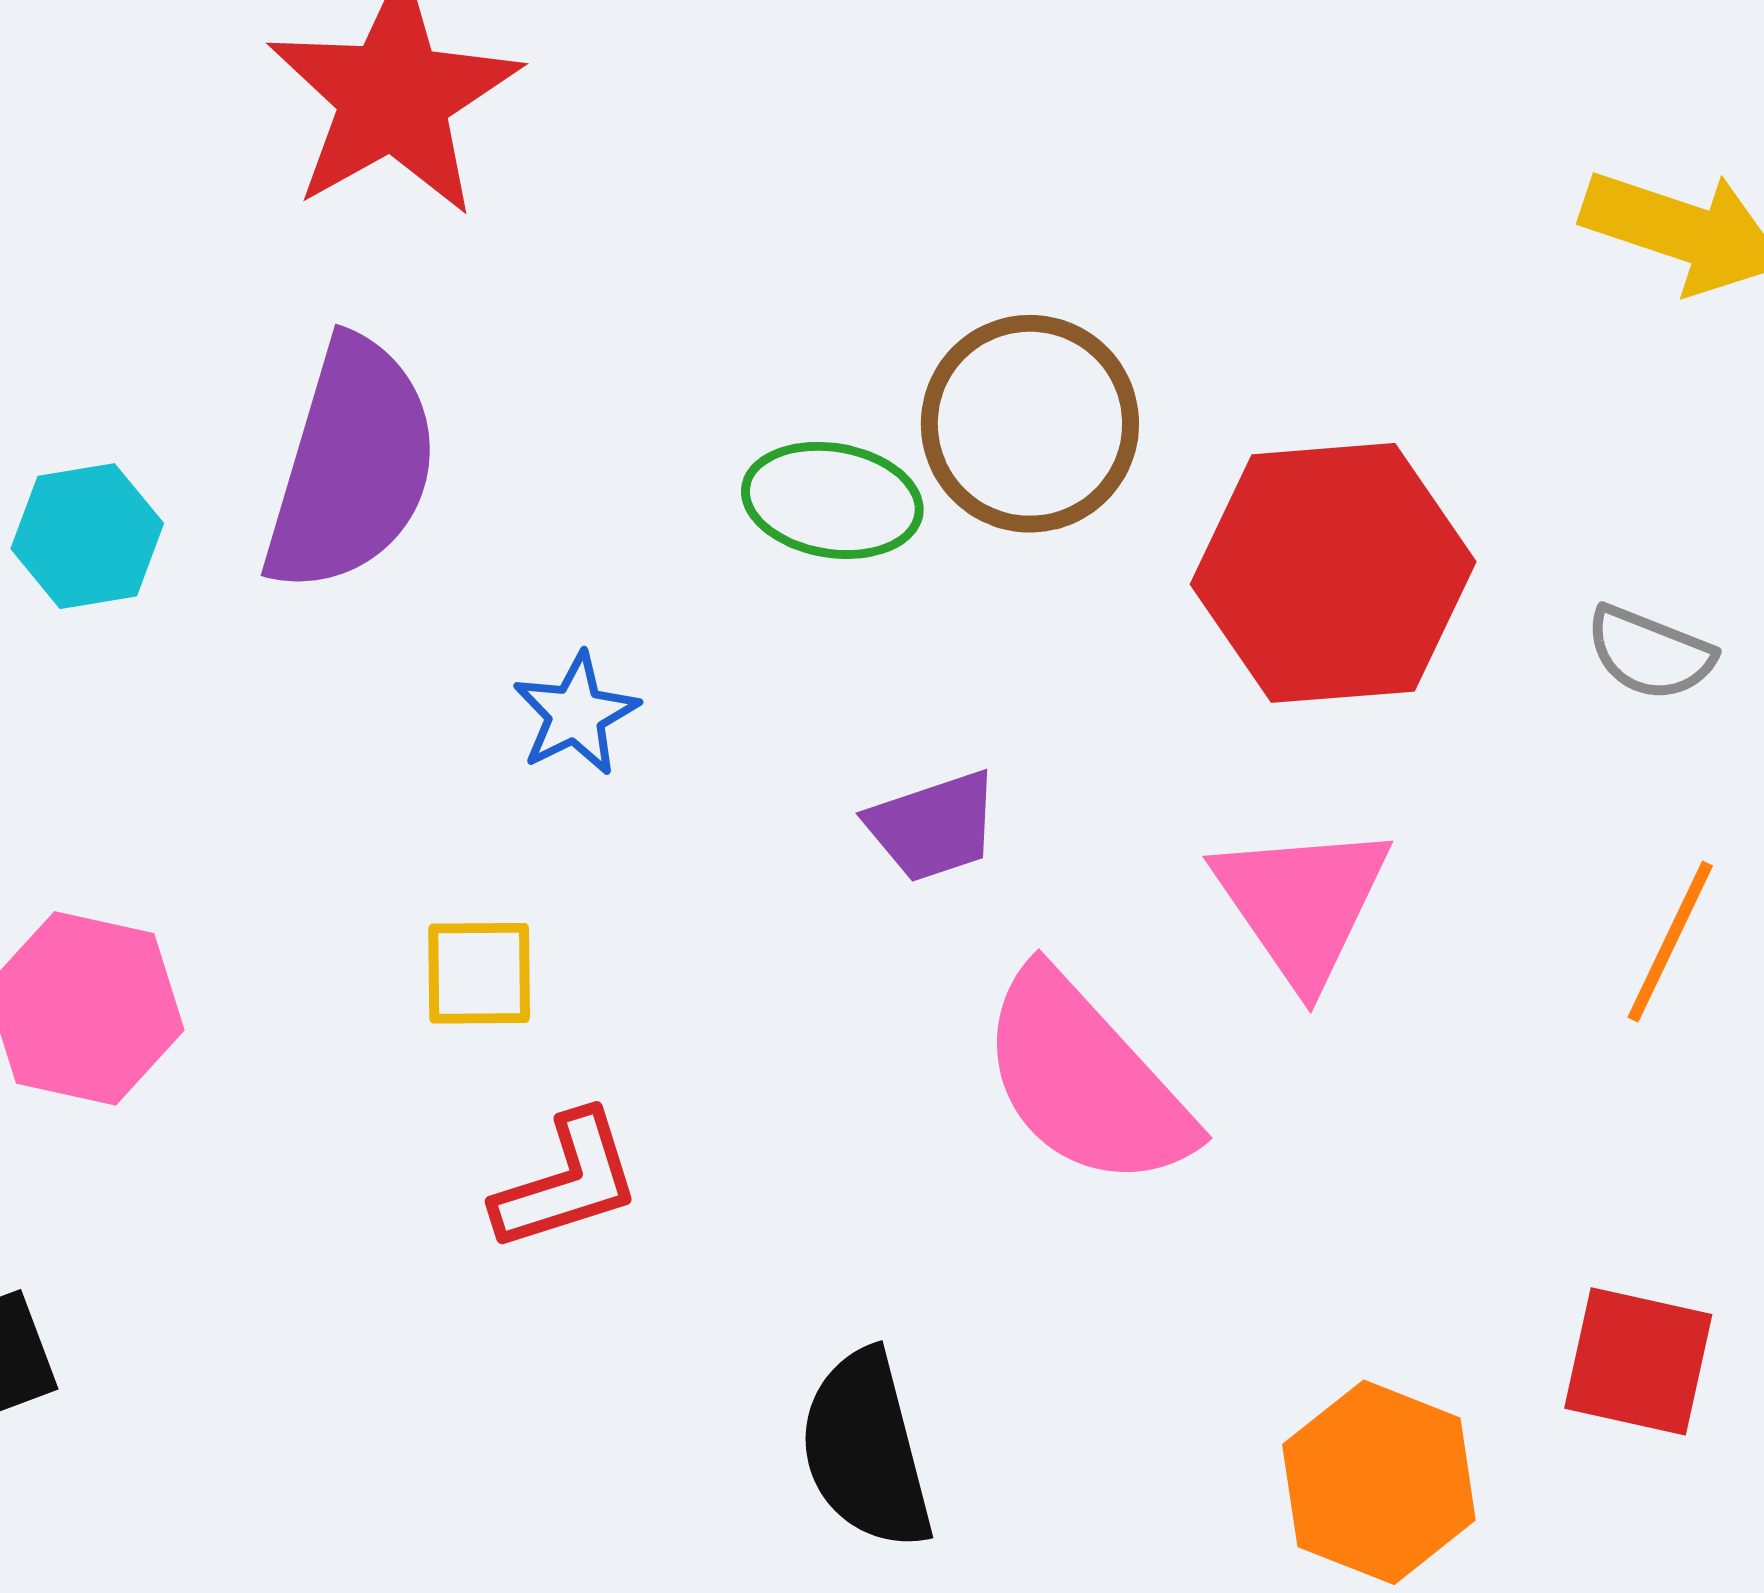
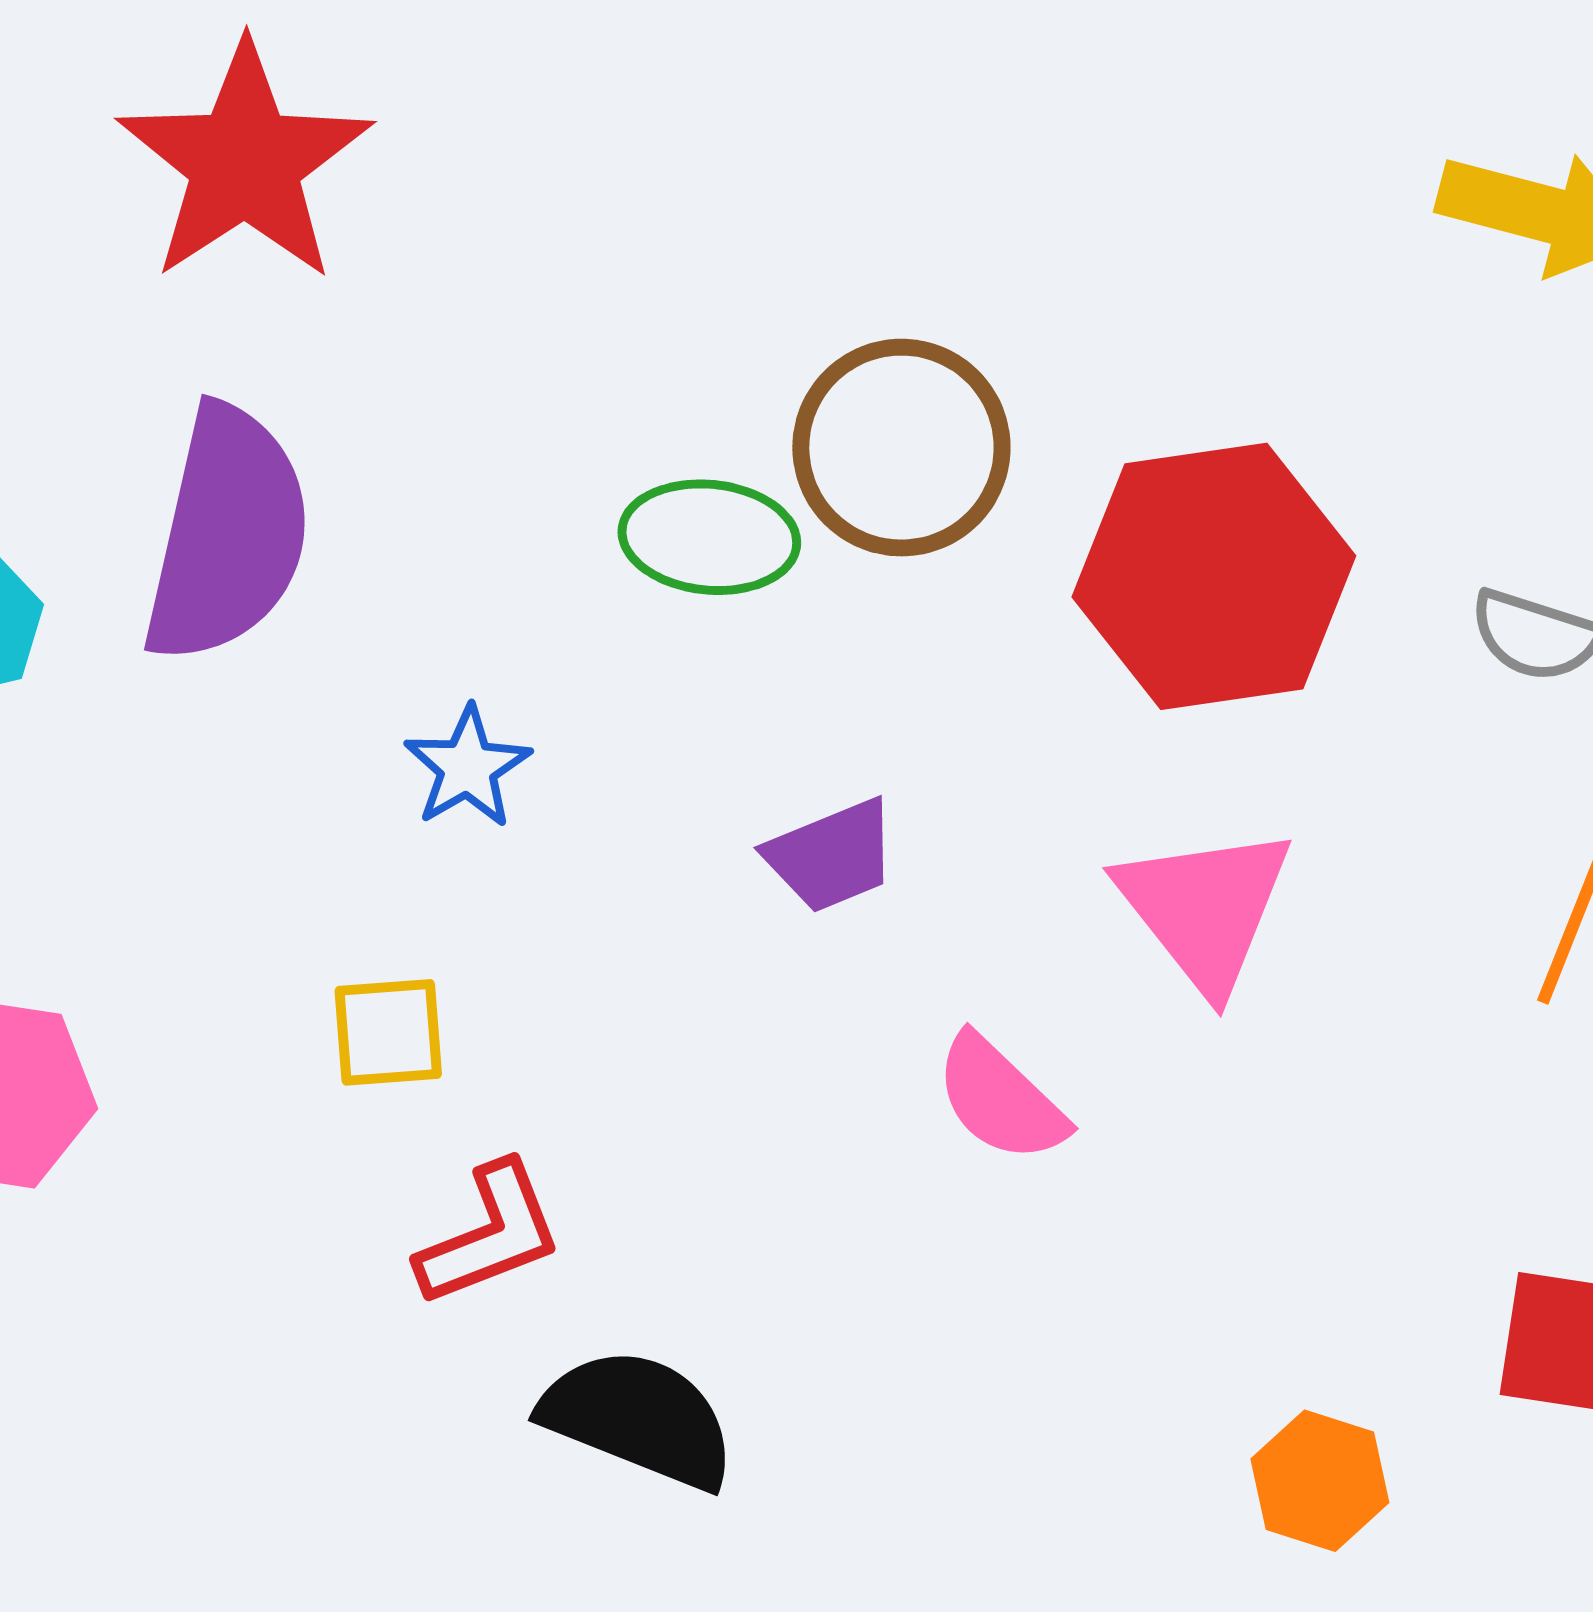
pink semicircle: (1086, 1080) -> (1000, 1099), size x0.6
black semicircle: (866, 1450) -> (639, 1418), moved, turned 130
orange hexagon: (1379, 1482) -> (1320, 1481), size x0.7

